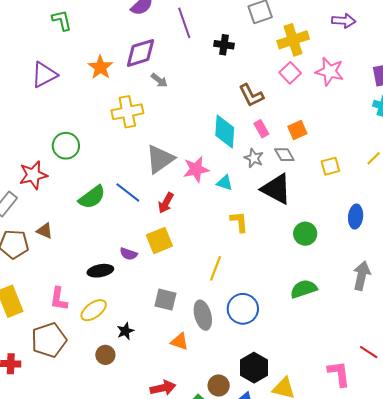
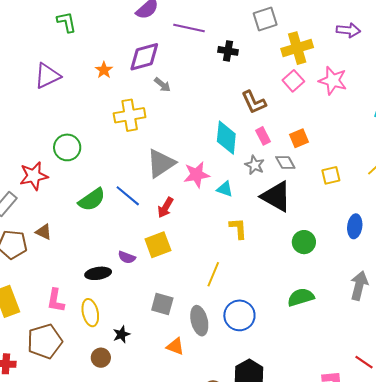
purple line: (184, 23) -> (189, 28), turned -60
orange star: (100, 67) -> (104, 70), size x0.7
yellow ellipse: (94, 310) -> (90, 313), turned -68

